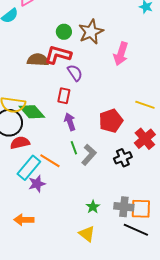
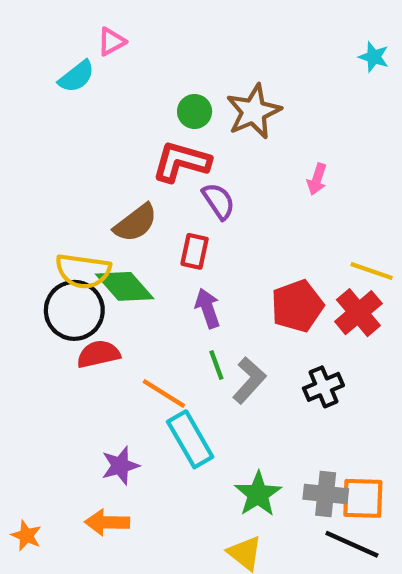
pink arrow: (121, 54) -> (317, 179), moved, size x0.6
brown semicircle: (38, 60) -> (136, 223), moved, turned 140
red cross: (145, 139) -> (358, 313), moved
cyan rectangle: (29, 168) -> (190, 439), moved, turned -70
purple star: (37, 184) -> (120, 466), moved
green star: (93, 207) -> (258, 494), size x1.5

